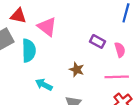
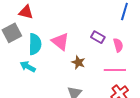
pink triangle: (47, 27) -> (60, 42), moved
cyan arrow: (44, 85) -> (28, 67), moved

